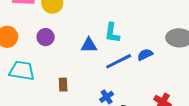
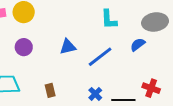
cyan L-shape: (112, 33) -> (109, 19), moved
blue semicircle: (145, 55) -> (138, 45), moved

